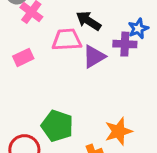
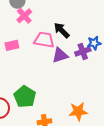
purple cross: (125, 44) -> (83, 52), turned -35
orange star: (118, 131) -> (78, 111), moved

